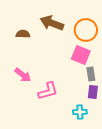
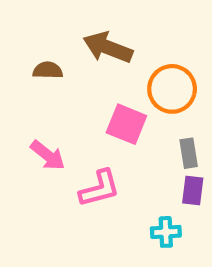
orange circle: (86, 30) -> (172, 89), moved
pink square: (81, 55) -> (126, 124), moved

